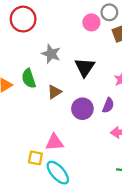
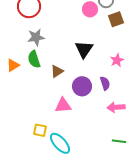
gray star: (51, 54) -> (36, 37), moved, turned -30
purple semicircle: (108, 105) -> (105, 83), turned -40
pink triangle: (54, 142) -> (63, 105), moved

